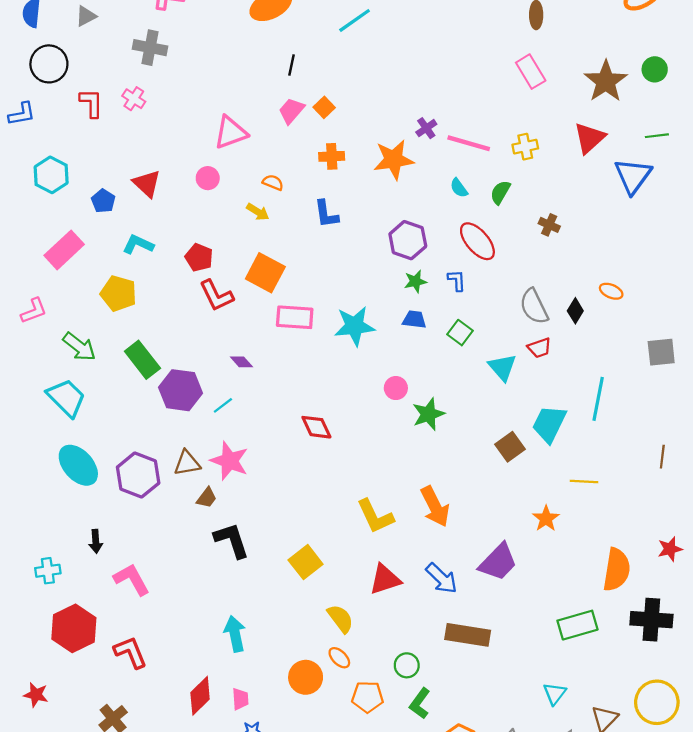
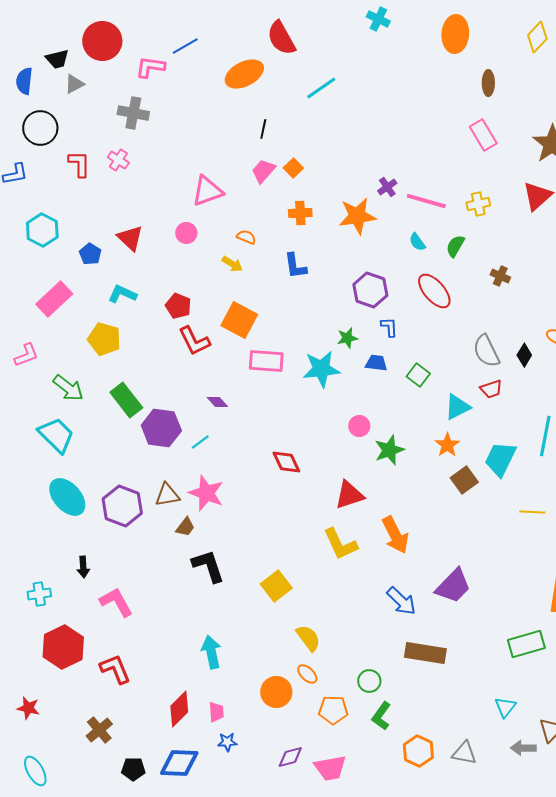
blue L-shape: (457, 280) -> (389, 327), moved
green star: (415, 281) -> (347, 338), moved
cyan triangle: (502, 367) -> (457, 407), turned 44
orange star: (546, 519) -> (447, 445), moved
red triangle: (385, 579) -> (349, 495), moved

